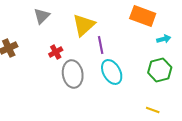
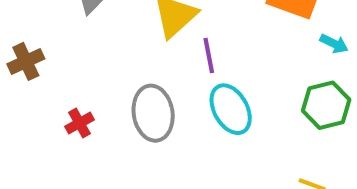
cyan arrow: (164, 39) -> (334, 44), turned 40
red cross: (56, 52) -> (80, 123), moved

